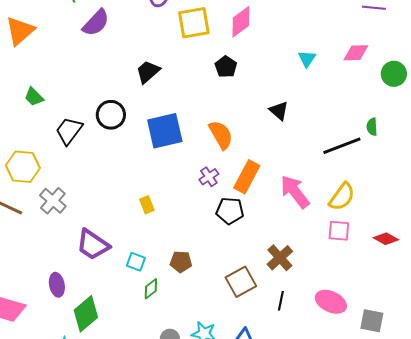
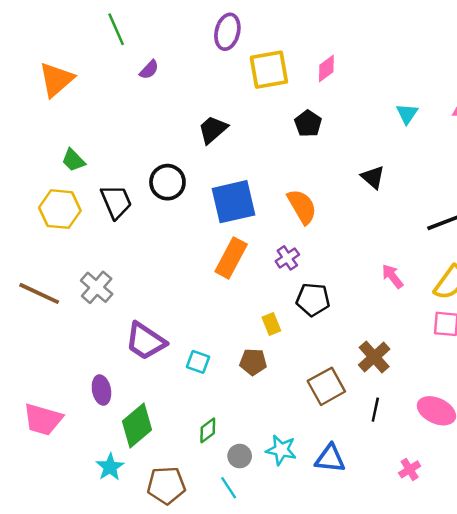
pink diamond: (241, 22) -> (326, 68), size x0.7
purple semicircle: (96, 23) -> (149, 70), size x0.6
black trapezoid: (69, 131) -> (116, 202), turned 120
yellow hexagon: (23, 167) -> (60, 209), moved
orange rectangle: (247, 177) -> (231, 258), moved
pink arrow: (295, 192) -> (392, 276), size x0.6
yellow rectangle: (147, 205) -> (271, 324), moved
green diamond: (151, 289) -> (208, 430), moved

